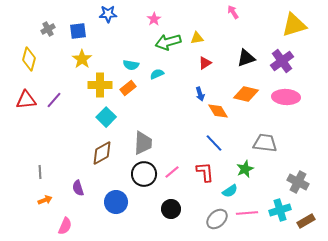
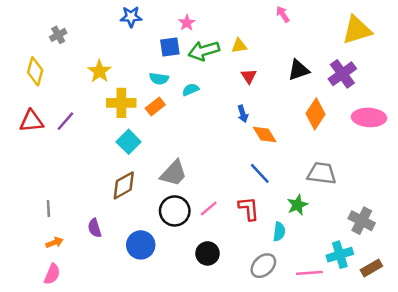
blue square: (78, 31) -> (170, 47), moved
red triangle: (205, 63) -> (249, 76), turned -32
orange diamond: (246, 94) -> (316, 114), moved, turned -70
pink ellipse: (286, 97) -> (369, 117), moved
gray trapezoid: (143, 143) -> (174, 173), turned 40
cyan semicircle: (230, 191) -> (279, 232), turned -49
pink line: (247, 213) -> (309, 273), moved
pink semicircle: (65, 226) -> (52, 274), moved

